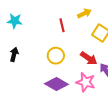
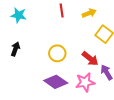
red line: (62, 25) -> (62, 10), moved
pink star: (86, 82) -> (85, 82), turned -30

